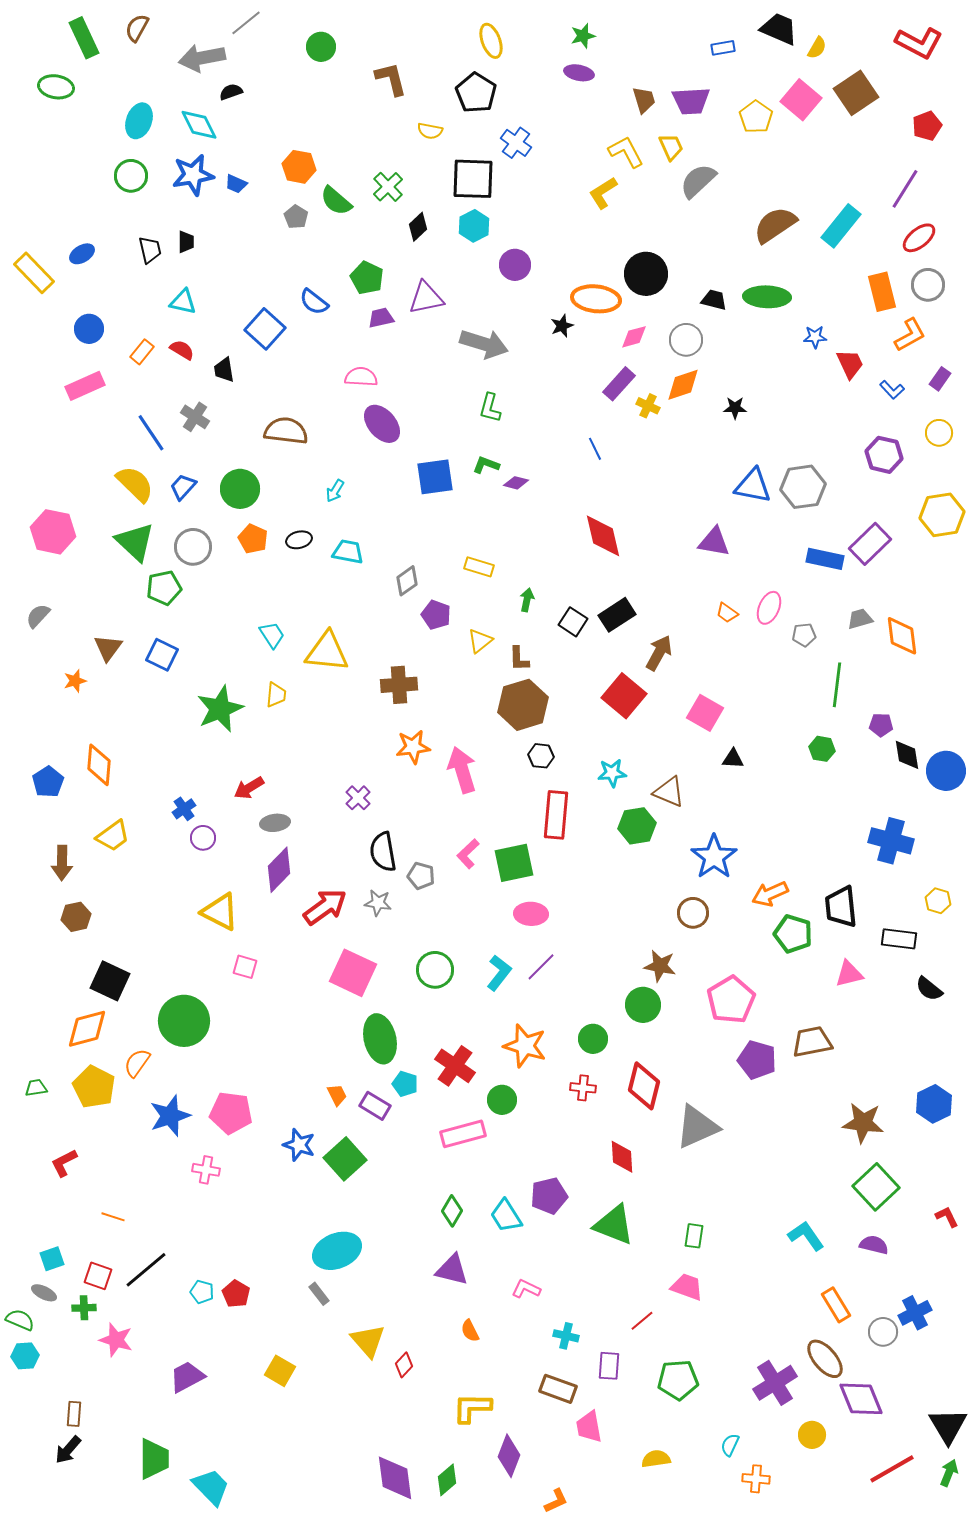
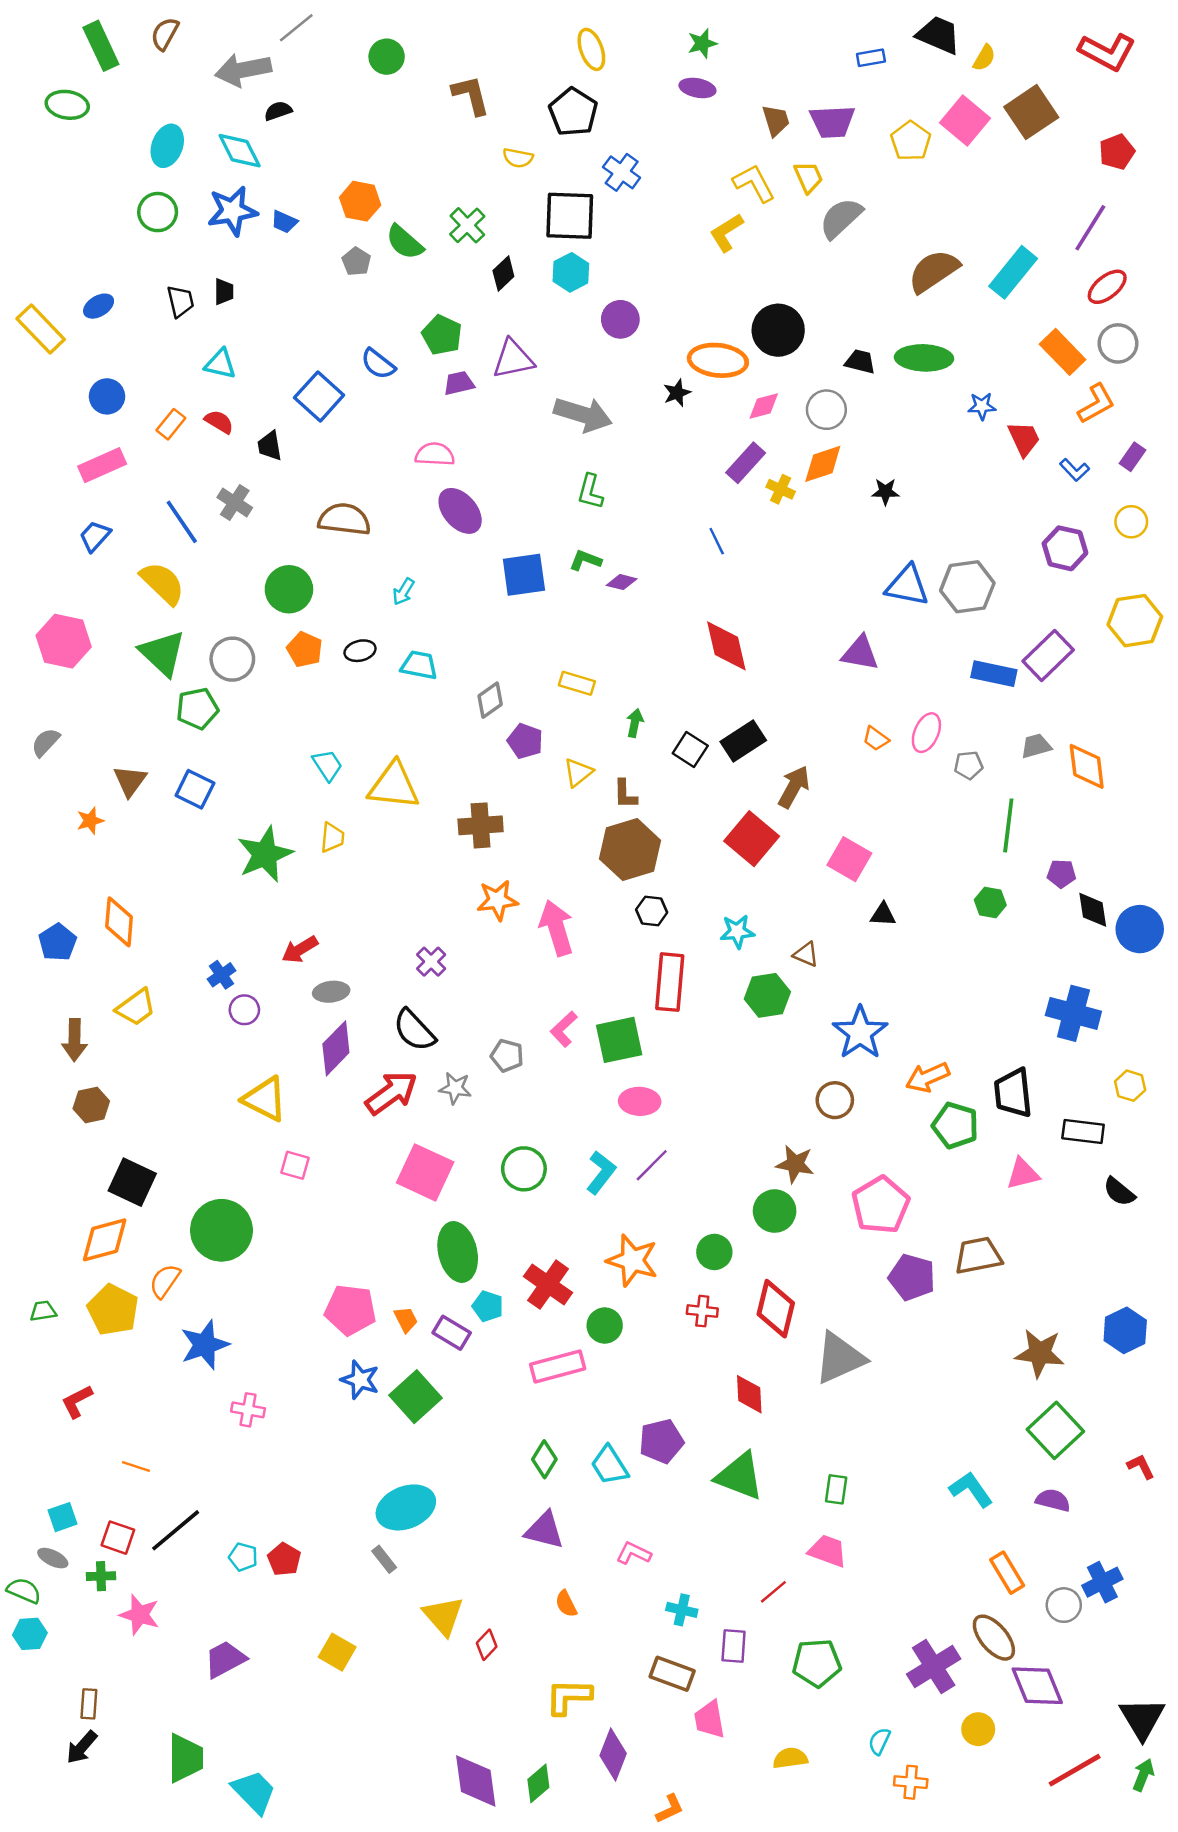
orange rectangle: (882, 292) -> (1063, 352), turned -30
blue trapezoid: (183, 487) -> (95, 536), moved
brown triangle: (669, 792) -> (806, 954), size x0.7
black semicircle: (383, 852) -> (414, 1030), moved, turned -33
pink pentagon: (231, 1113) -> (350, 1310), moved

